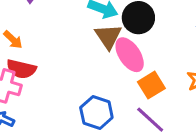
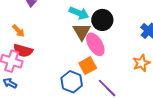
orange square: (151, 85) -> (88, 66), moved

